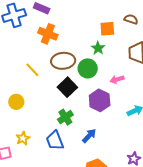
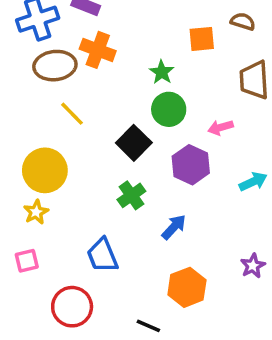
green star: (98, 48) -> (162, 72), moved
brown ellipse: (63, 61) -> (55, 66), moved
yellow circle: (16, 102) -> (45, 170), size x1.6
yellow star: (23, 138) -> (36, 212), moved
blue trapezoid: (55, 140) -> (102, 255), moved

